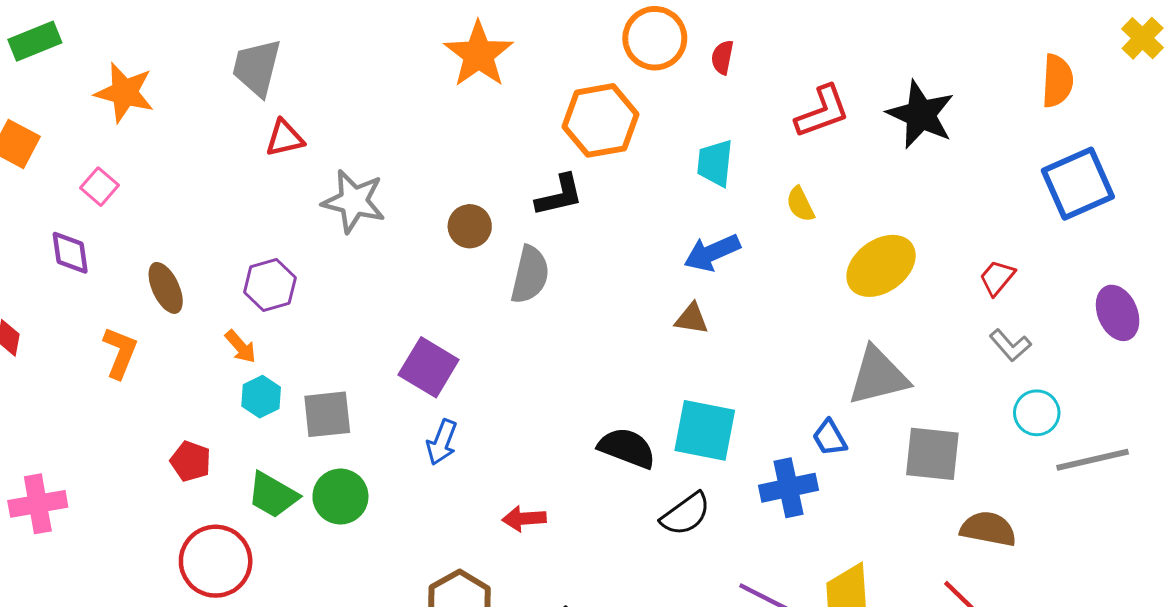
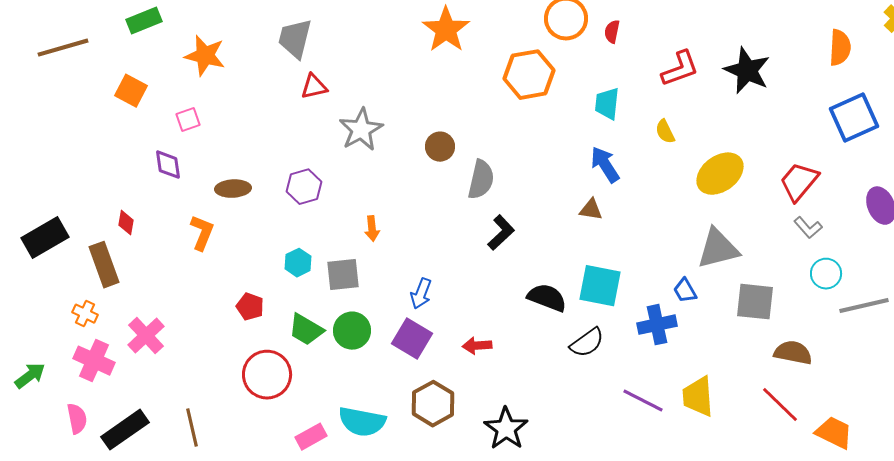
pink square: (100, 187) -> (188, 120), turned 30
black L-shape: (559, 195) -> (501, 233), moved, turned -30
gray star: (354, 201) -> (361, 130), turned 30
blue arrow: (712, 253) -> (605, 165), turned 81
red trapezoid: (997, 278) -> (799, 182), size x1.6
brown ellipse: (166, 288) -> (233, 189), turned -68
orange arrow: (241, 347) -> (372, 229), moved, turned 35
purple square: (429, 367) -> (412, 339), moved
pink cross: (38, 504) -> (146, 336), turned -33

